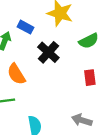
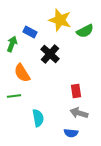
green semicircle: (89, 41) -> (85, 31), moved
red rectangle: (90, 78) -> (76, 91), moved

